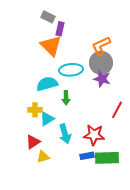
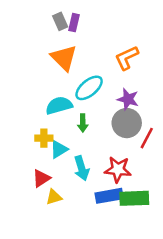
gray rectangle: (48, 17) -> (60, 21), turned 40
purple rectangle: (60, 29) -> (74, 23), moved
gray circle: (101, 63) -> (127, 123), moved
cyan ellipse: (71, 70) -> (89, 88), turned -35
blue rectangle: (87, 156) -> (109, 196), size x1.5

